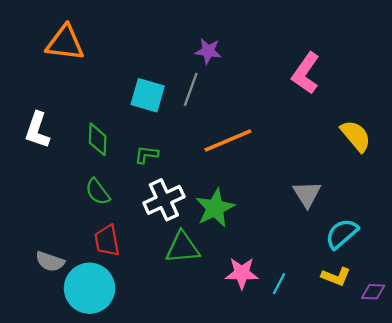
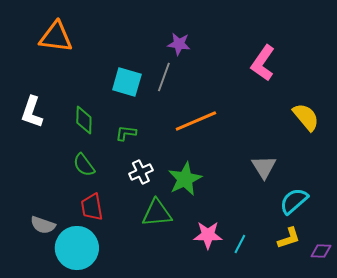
white cross: (164, 200) -> (141, 172), size x0.7
yellow L-shape: (336, 277) -> (289, 238), turned -40

